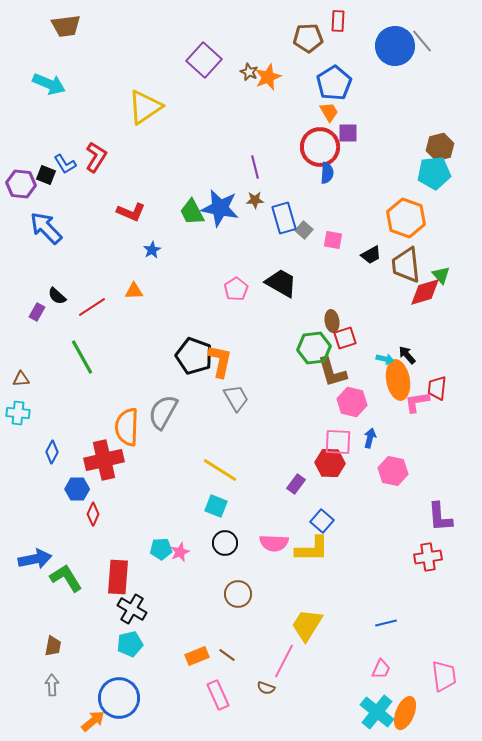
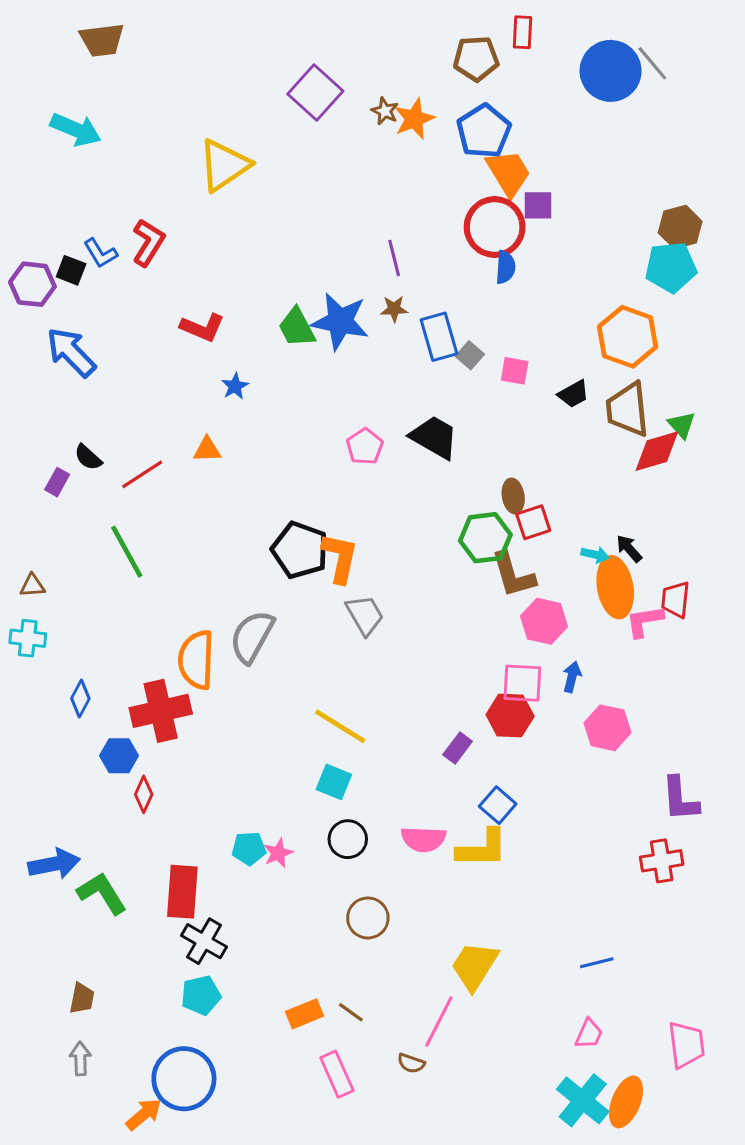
blue pentagon: (334, 83) -> (484, 131), moved
orange trapezoid: (329, 112) -> (509, 173), size x1.6

